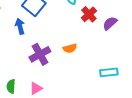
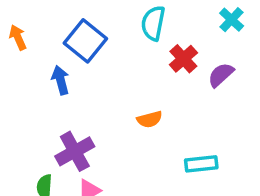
purple cross: (40, 54) -> (75, 151), moved
cyan rectangle: (109, 72) -> (201, 164), moved

